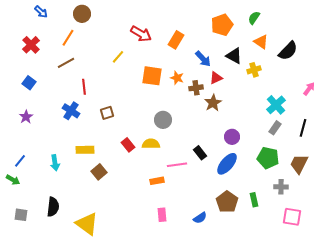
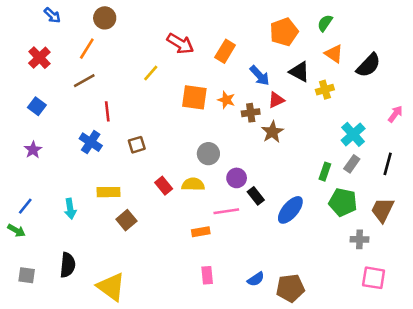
purple circle: (232, 137) -> (237, 178), moved
green rectangle: (254, 200) -> (325, 172), moved, turned 32
brown pentagon: (227, 202) -> (290, 288), moved, turned 30

